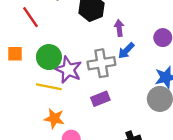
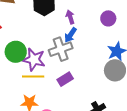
blue arrow: (126, 51) -> (70, 35), moved
yellow line: (49, 87) -> (33, 77), moved

